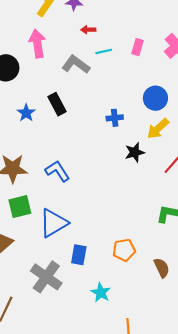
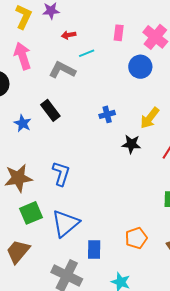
pink rectangle: (137, 47) -> (119, 33), moved
blue circle: (155, 98) -> (140, 67), moved
black star: (135, 152) -> (131, 144), turned 30
blue L-shape: (57, 171) -> (61, 174), turned 60

